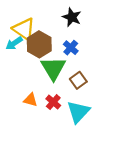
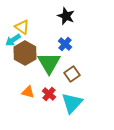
yellow triangle: (24, 29) -> (22, 27), size x0.7
brown hexagon: (39, 44) -> (25, 53), moved

